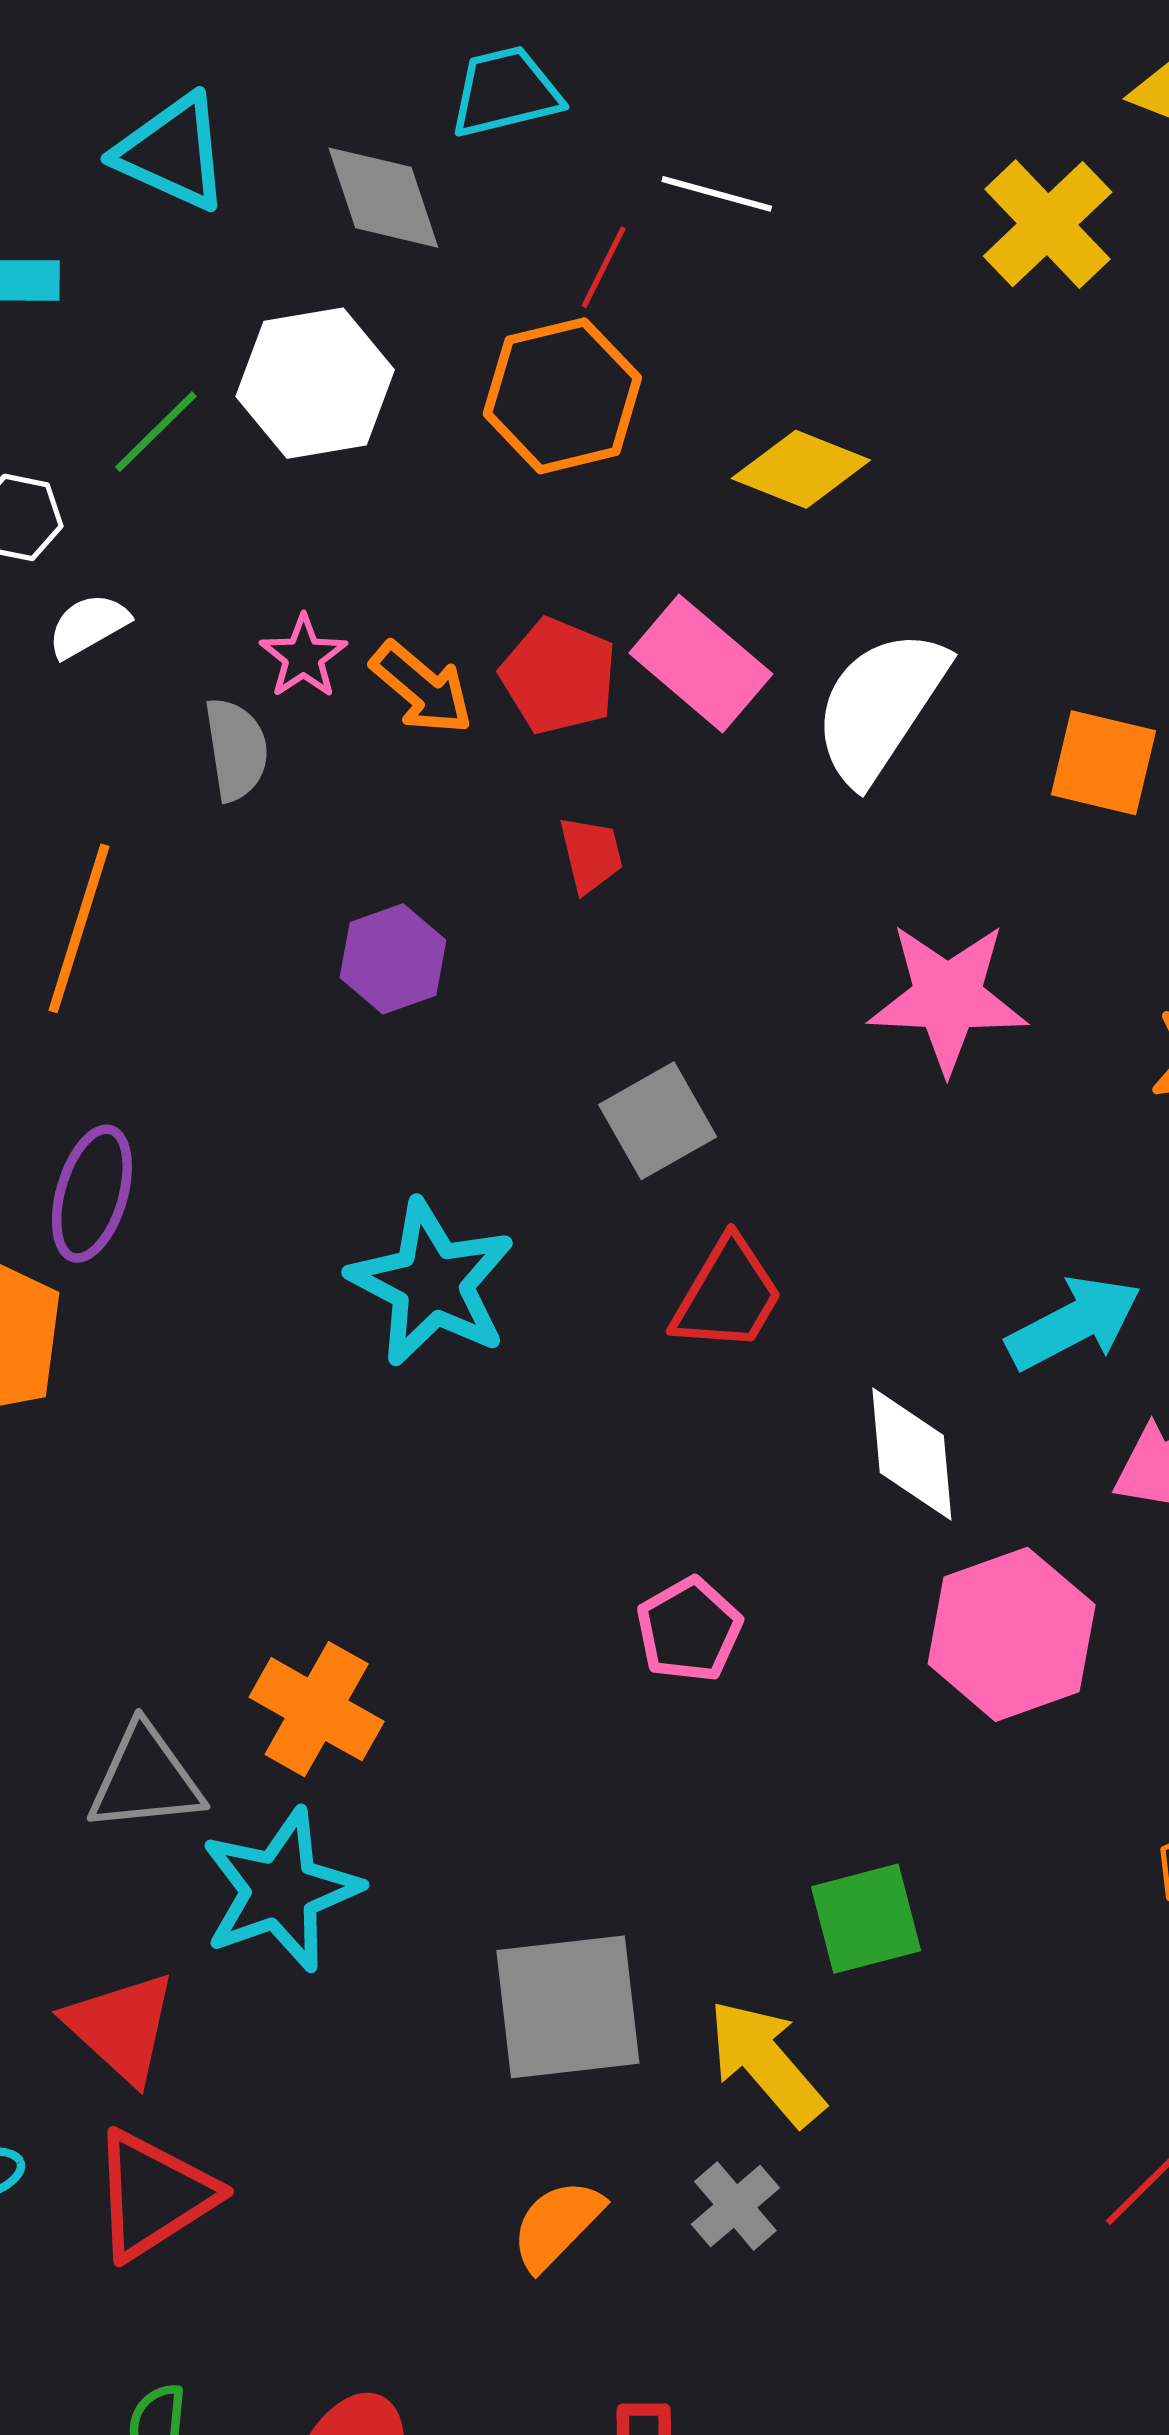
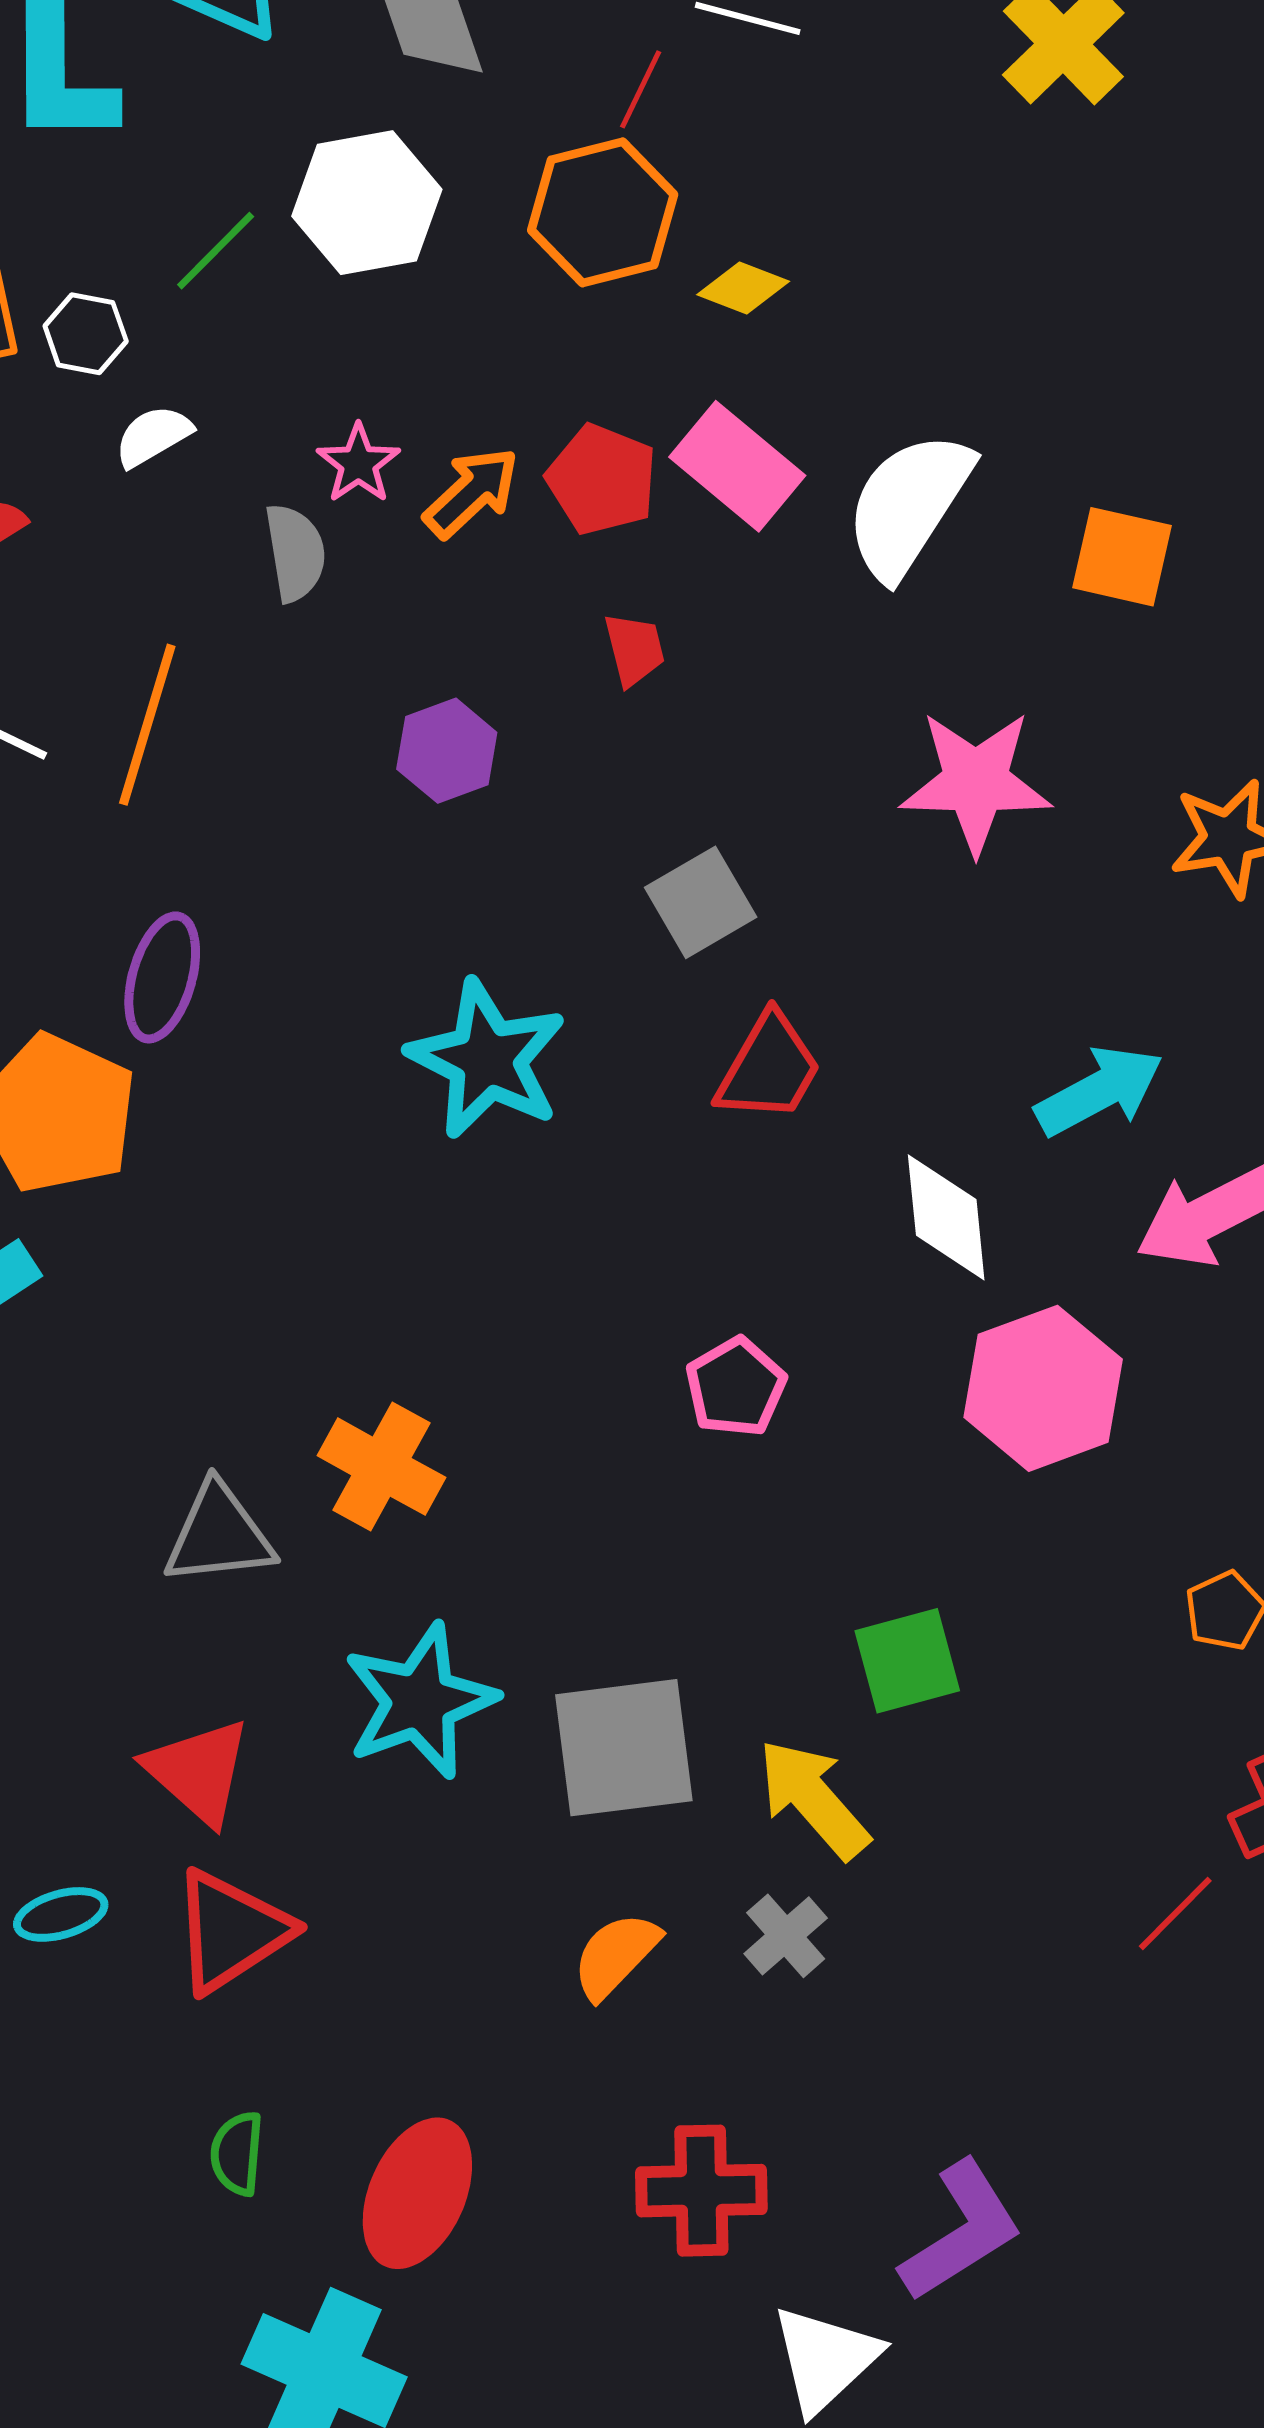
yellow diamond: (801, 469) -> (743, 288), moved, size x0.7
orange arrow: (422, 688) -> (472, 492), turned -83
cyan star: (281, 1890) -> (420, 1701), moved

